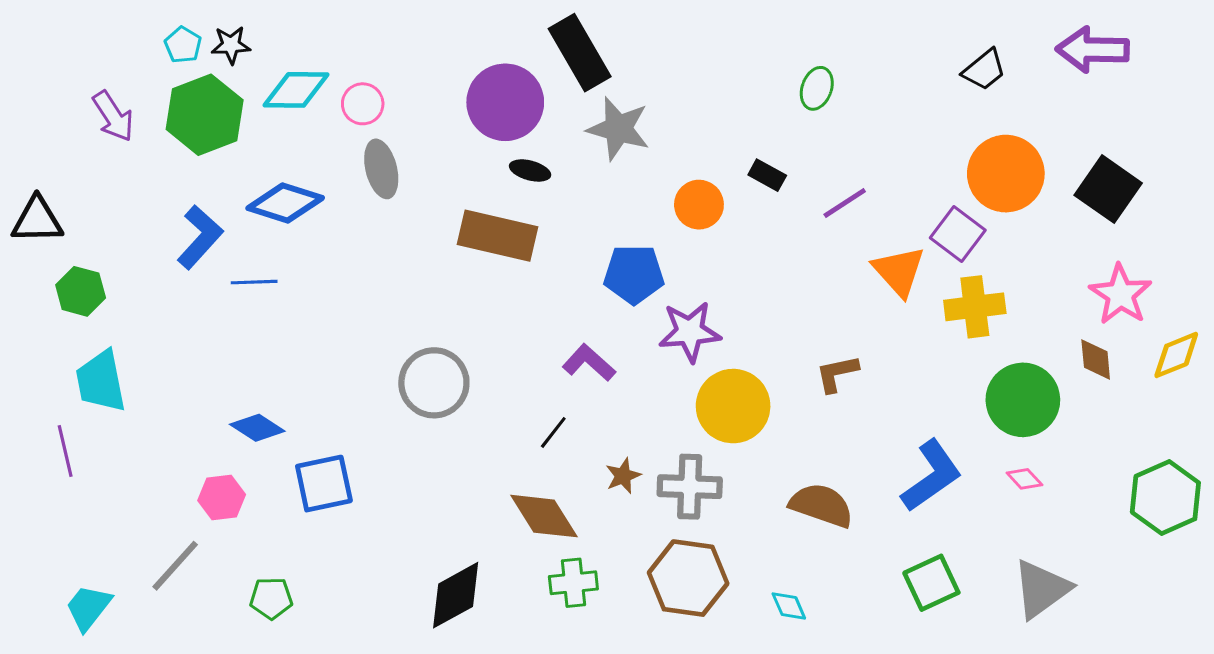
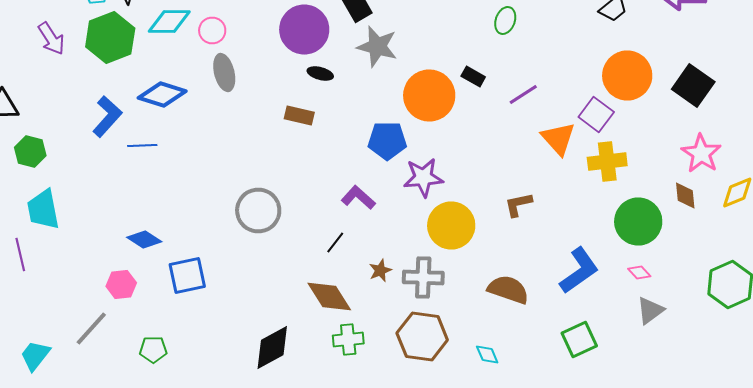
orange circle: (699, 205) -> (429, 96), size x1.6
brown rectangle: (497, 236) -> (299, 116), size x0.6
gray triangle: (1041, 589) -> (650, 310), moved, size x0.7

